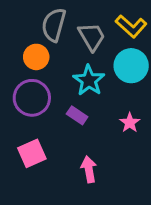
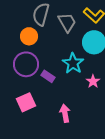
cyan star: (89, 80) -> (73, 63), moved
purple rectangle: (77, 115) -> (48, 76), moved

